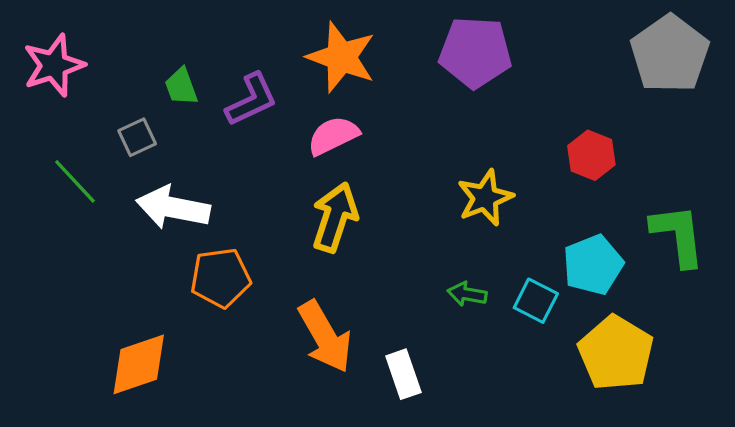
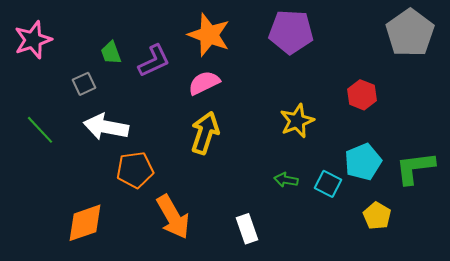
green line: (75, 181) -> (40, 130), moved
green L-shape: (678, 235) -> (415, 168), moved, turned -90
orange arrow: (325, 337) -> (173, 217), moved
yellow pentagon: (616, 353) -> (377, 216), size x0.6

